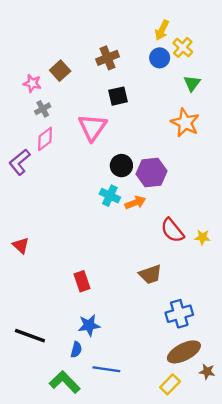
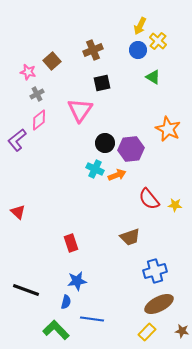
green triangle: (192, 83) -> (153, 77), moved, turned -35
orange star: (185, 123) -> (168, 129), moved
brown star: (207, 372) -> (182, 331), moved

